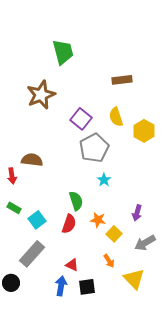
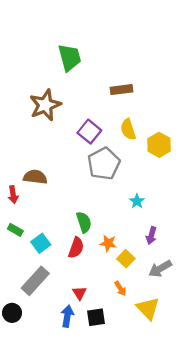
brown rectangle: (122, 80) -> (121, 90), moved
cyan star: (104, 180) -> (137, 201), moved
red triangle: (72, 265) -> (79, 293), turned 32

